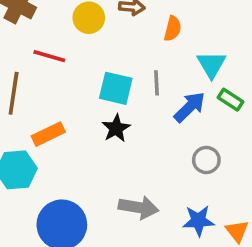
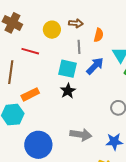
gray line: (156, 83) -> (79, 47), moved
blue arrow: (190, 107) -> (95, 66), moved

